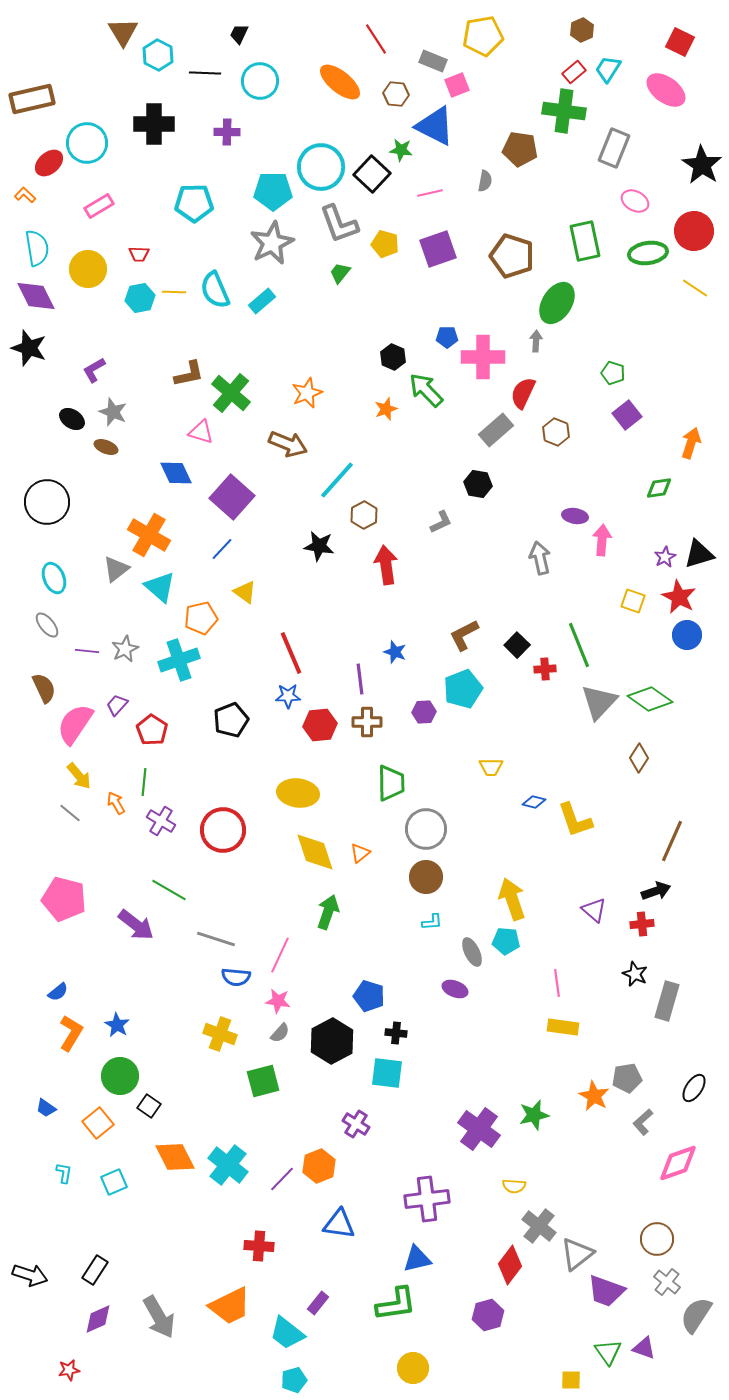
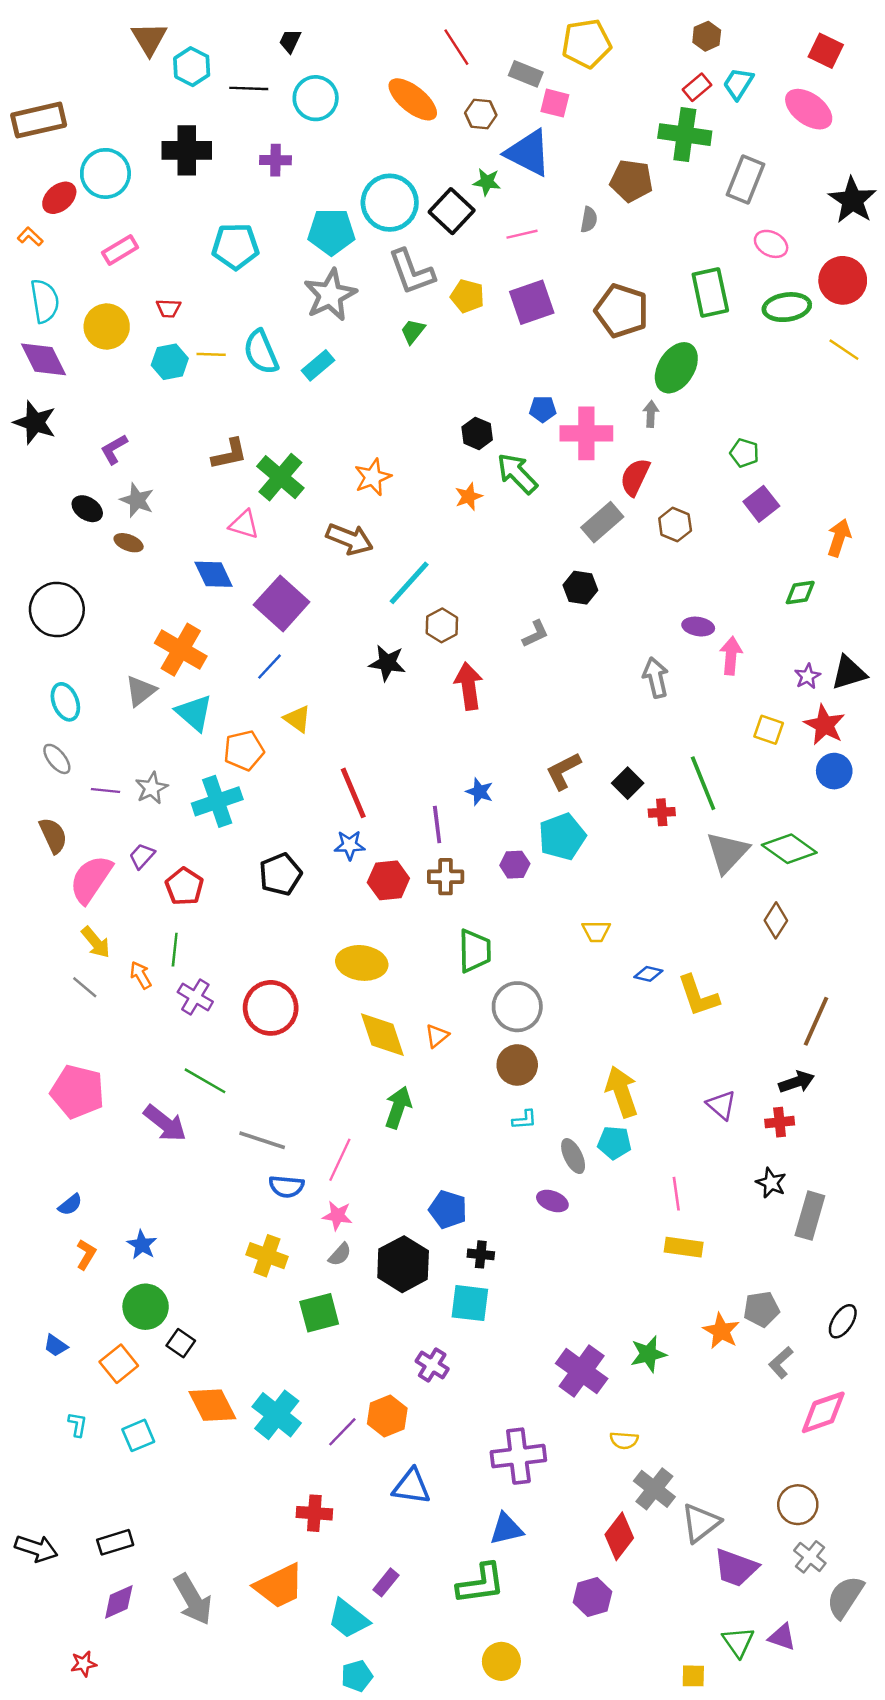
pink square: (457, 85) -> (555, 103), turned 35
orange L-shape: (71, 1033) -> (86, 1254), size x0.7
black rectangle: (95, 1270) -> (115, 1542), turned 40

